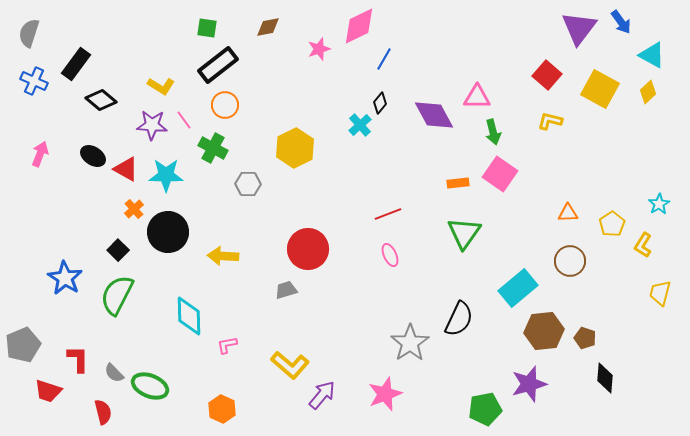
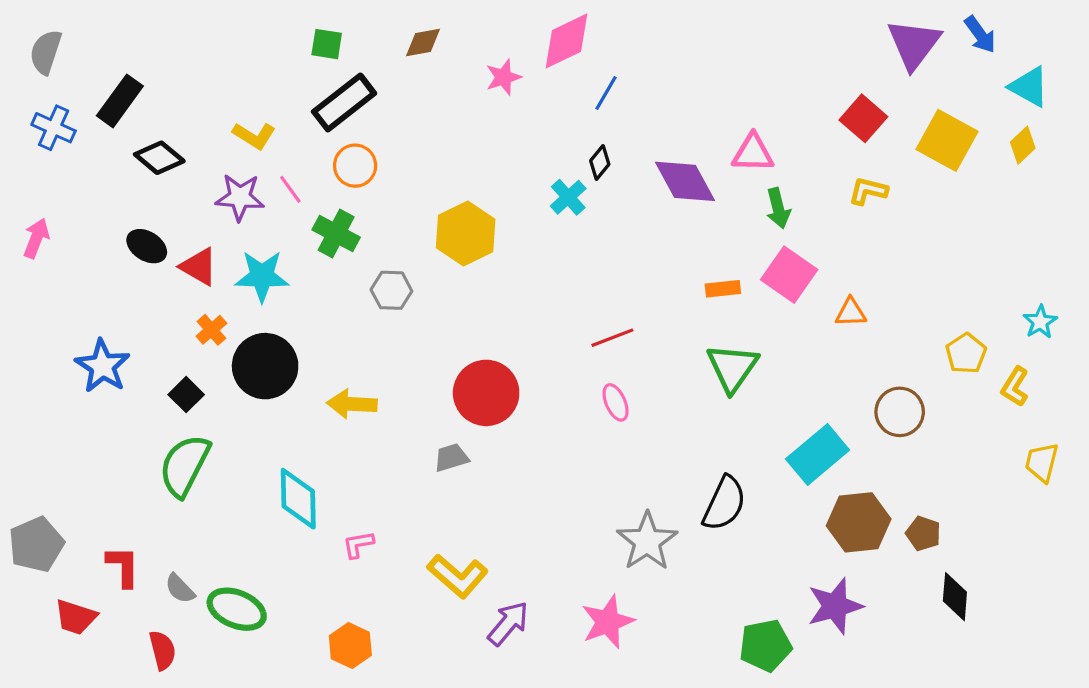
pink arrow: (40, 154) -> (36, 238), moved
orange triangle: (568, 213) -> (851, 312), moved
blue star: (65, 278) -> (103, 366), moved

